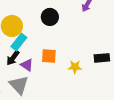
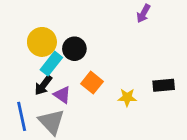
black circle: (50, 17) -> (74, 49), moved
orange square: (49, 56) -> (92, 83), turned 35

